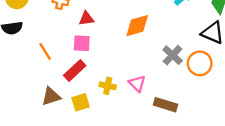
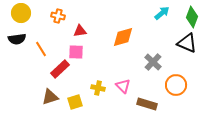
orange line: (45, 52) -> (41, 49), moved
orange circle: (200, 63) -> (176, 85), moved
red rectangle: (75, 70) -> (60, 69), moved

